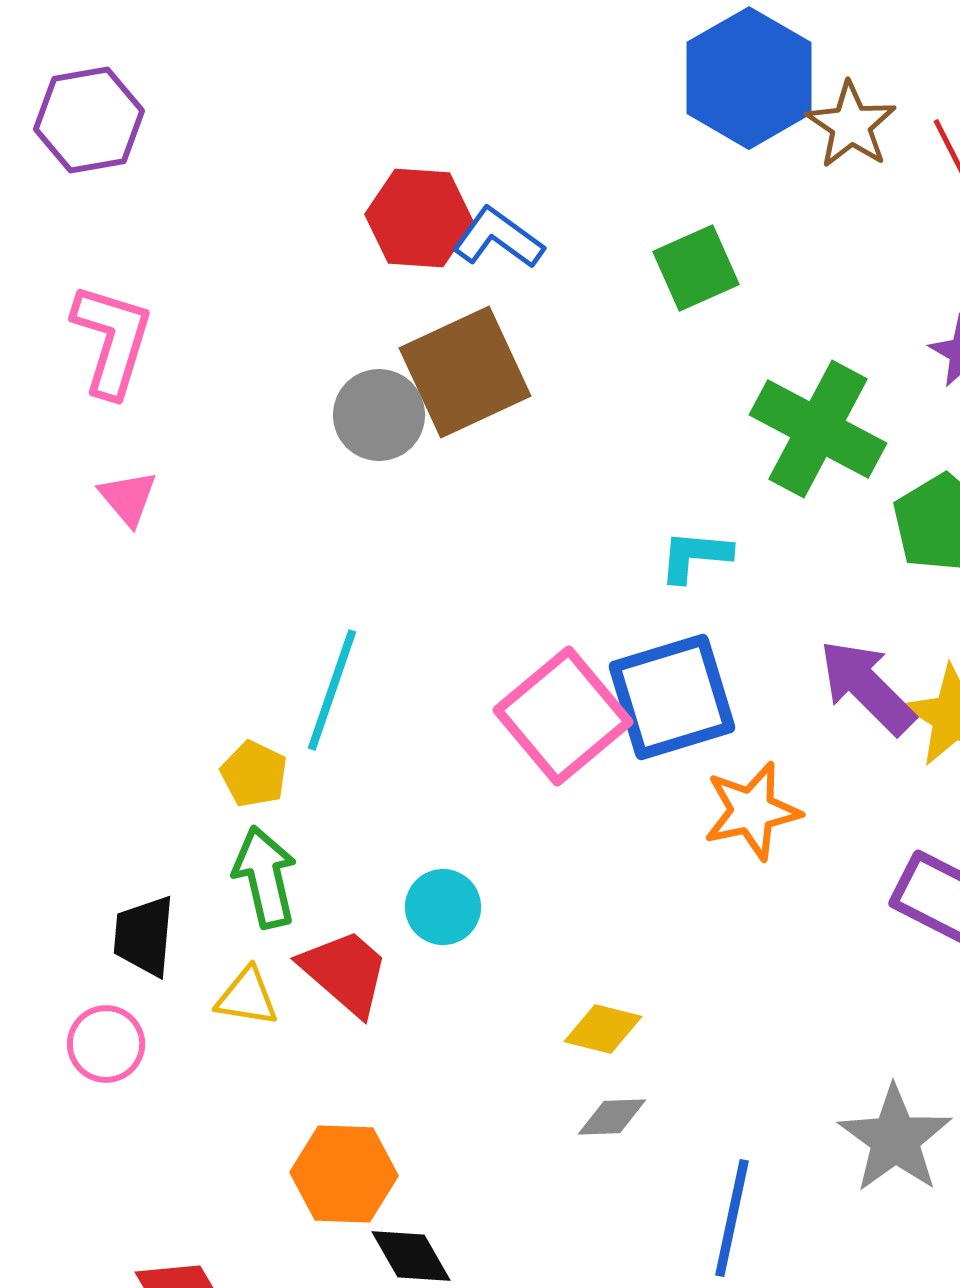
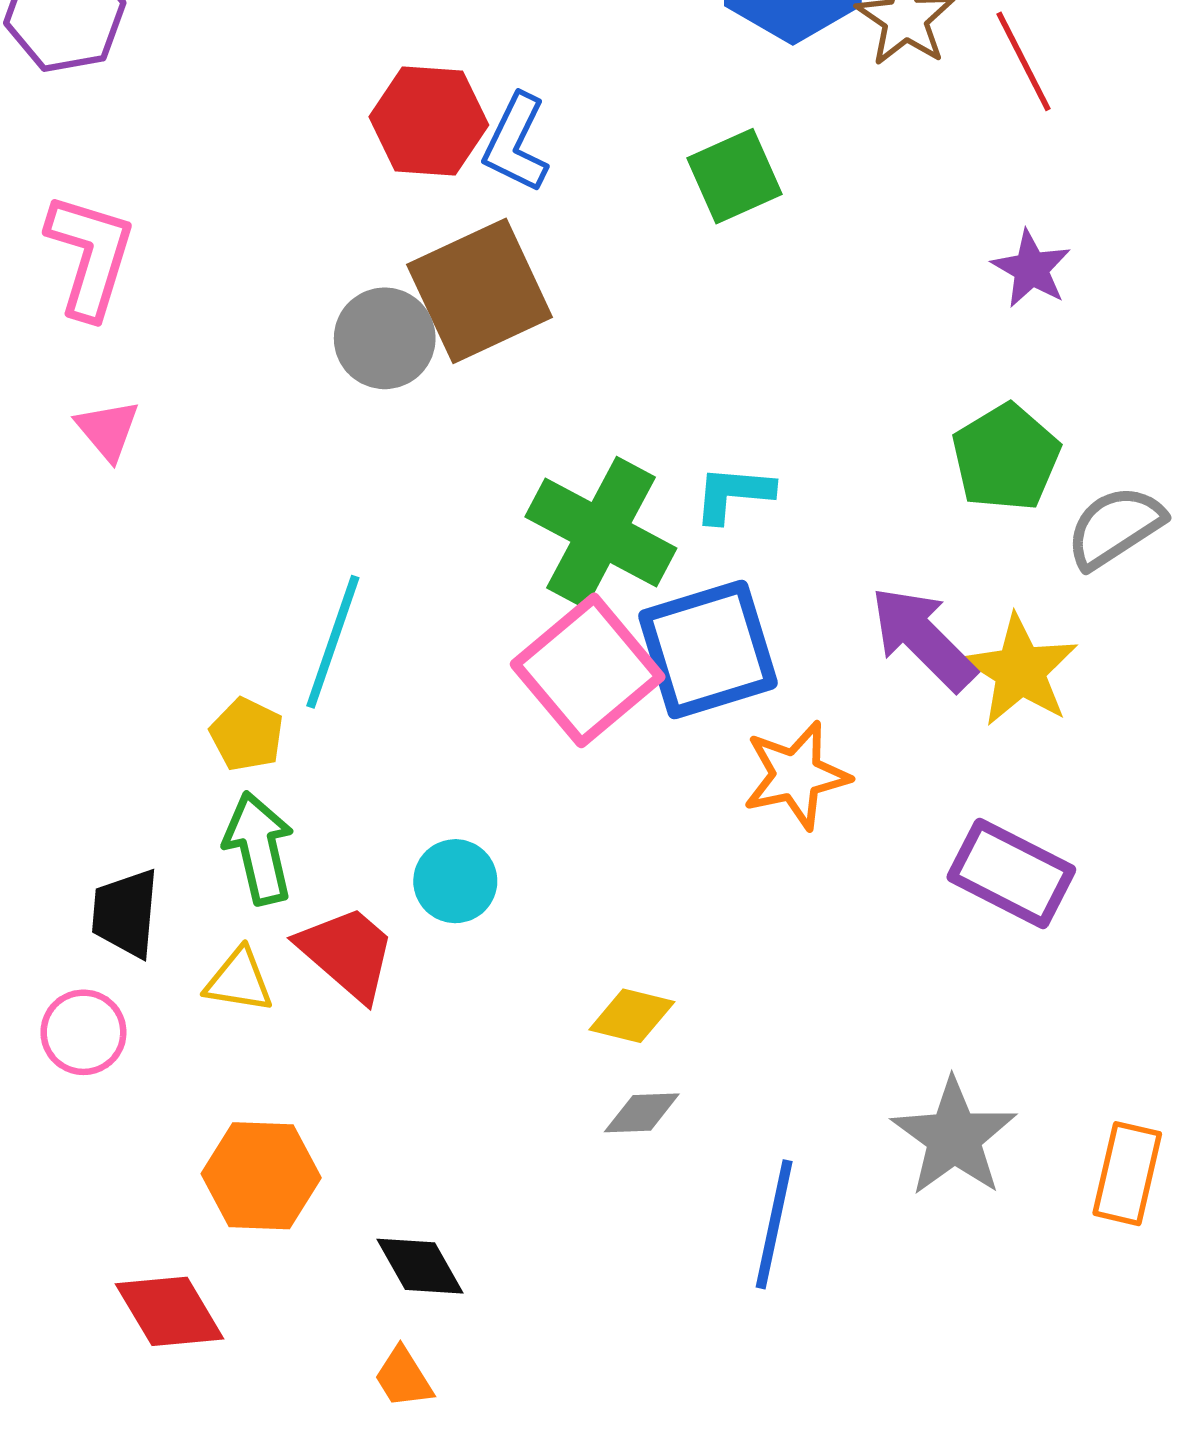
blue L-shape: (498, 238) -> (516, 143), turned -100
green cross: (818, 429) -> (601, 533), moved
orange hexagon: (344, 1174) -> (261, 1176), moved

